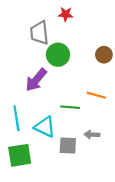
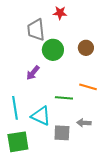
brown circle: (104, 55) -> (86, 48), moved
purple arrow: (36, 80) -> (33, 73), size x0.7

